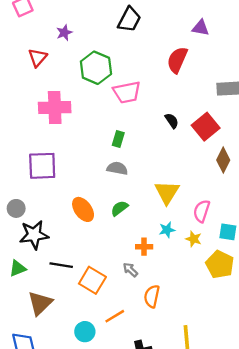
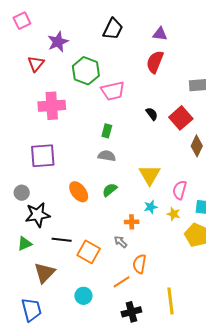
purple triangle: (201, 28) -> (160, 34), moved
purple star: (64, 33) -> (58, 42), size x1.5
orange line: (115, 316) -> (122, 282), moved

